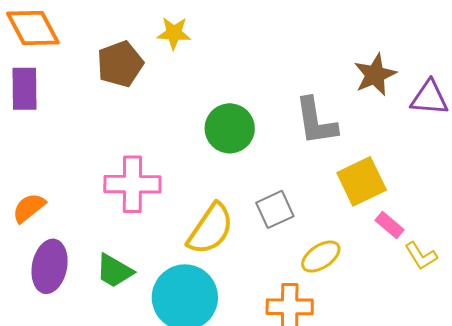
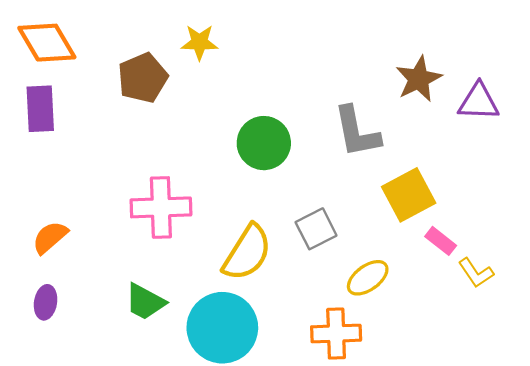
purple ellipse: (50, 266) -> (46, 302), moved, size x0.6

